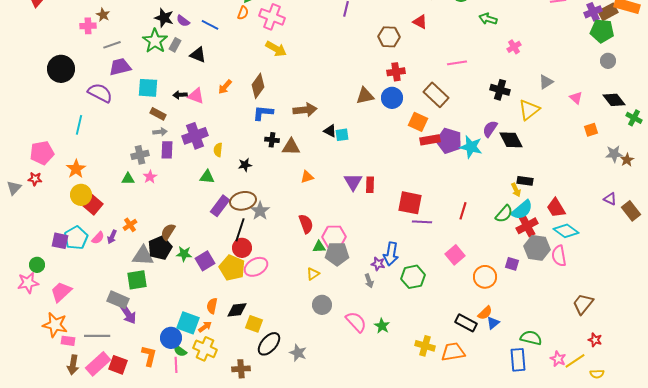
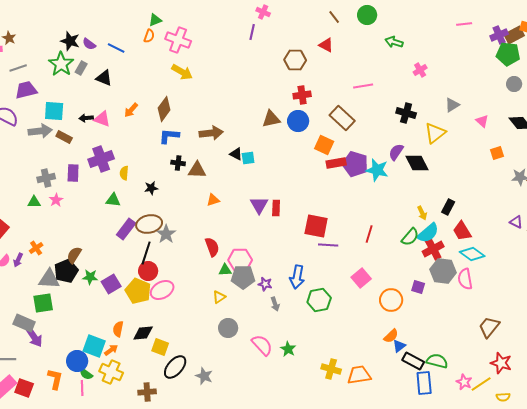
gray arrow: (160, 132) -> (40, 131), moved, size x1.6
black rectangle: (525, 181) -> (448, 207), moved, turned -70
purple star: (378, 264) -> (265, 284), moved
black rectangle: (466, 323) -> (413, 361), moved
red star: (595, 340) -> (501, 363), size x1.5

